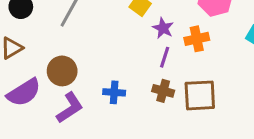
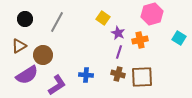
brown circle: (62, 71) -> (43, 55), moved

